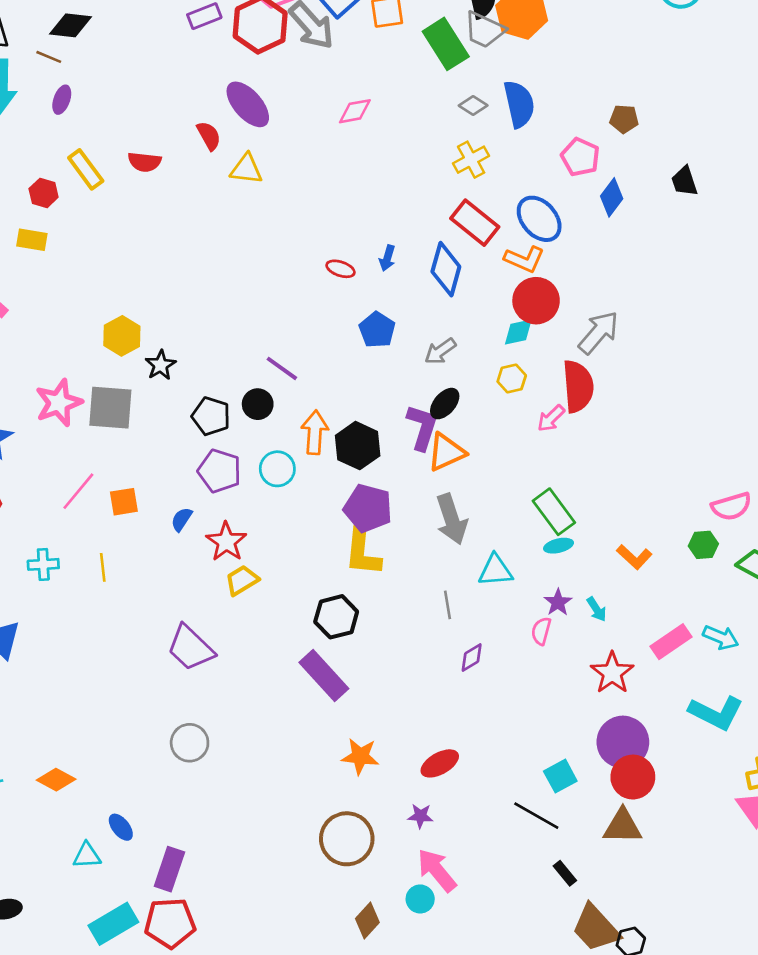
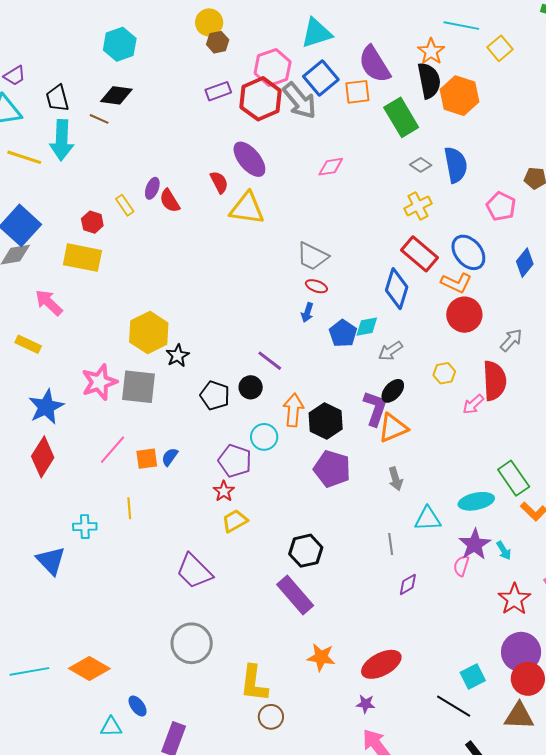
gray trapezoid: (484, 30) -> (312, 256), moved
purple ellipse: (62, 100) -> (152, 188), moved
red semicircle: (145, 162) -> (170, 201), turned 50
yellow rectangle: (86, 169) -> (125, 205), size x0.7
yellow triangle: (246, 169) -> (247, 208), size x1.4
blue diamond: (612, 197) -> (525, 263), moved
yellow rectangle: (32, 240) -> (82, 258), size x1.6
blue arrow: (387, 258) -> (307, 313), moved
cyan diamond: (518, 332) -> (367, 327), moved
gray arrow: (599, 333) -> (511, 340), size x0.7
yellow hexagon: (122, 336) -> (149, 332), size x1.4
purple pentagon: (220, 471) -> (235, 461), moved
green rectangle: (554, 512) -> (514, 478), moved
blue semicircle: (182, 519) -> (170, 457), moved
gray arrow: (452, 519) -> (396, 479), size x0.6
red star: (226, 542) -> (224, 491), size x0.7
cyan ellipse: (559, 546) -> (476, 501), size x1.6
yellow L-shape: (363, 552) -> (254, 683), moved
cyan cross: (43, 564) -> (85, 527), moved
purple star: (558, 602) -> (475, 544), size x1.5
gray circle: (190, 743) -> (192, 643), size x1.4
red ellipse: (440, 763) -> (381, 664), size x1.4
orange diamond: (56, 780) -> (89, 669), size x1.4
brown circle: (347, 839) -> (271, 717), moved, size x0.6

